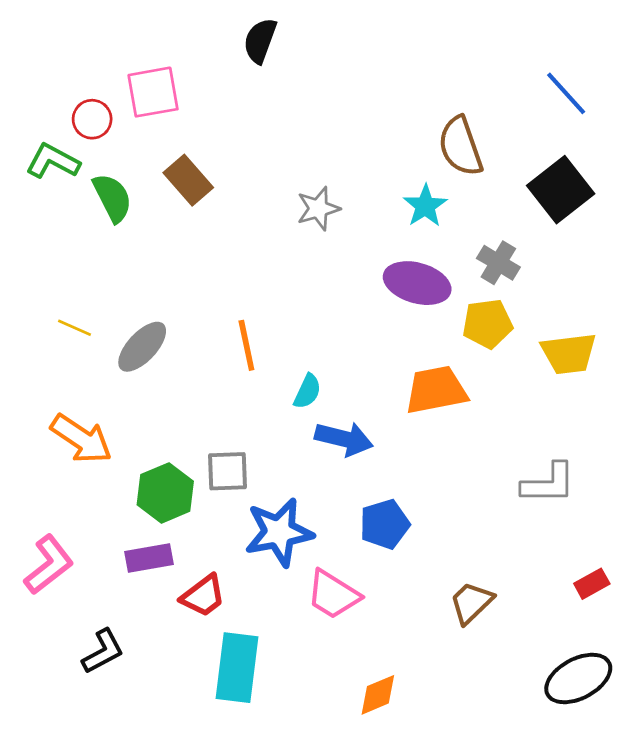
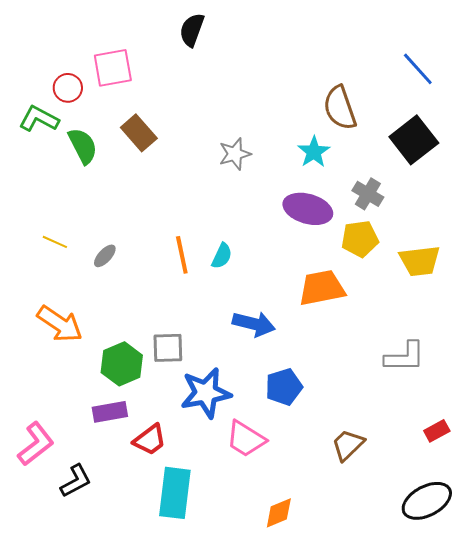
gray ellipse: (142, 347) -> (105, 256), size x0.6
cyan semicircle: (307, 391) -> (222, 256), moved
pink L-shape: (49, 565) -> (36, 444), moved

